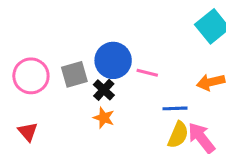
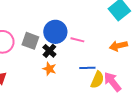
gray square: (74, 74) -> (30, 41), turned 36
blue line: (175, 108) -> (87, 68), moved

